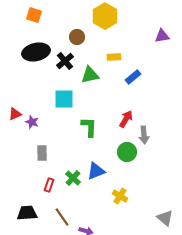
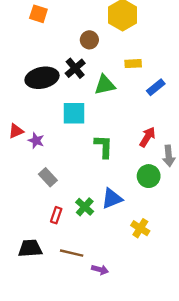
black ellipse: (36, 52) -> (42, 78), moved
gray rectangle: (42, 153) -> (48, 177), turned -42
brown line: (62, 217) -> (72, 253), turned -42

